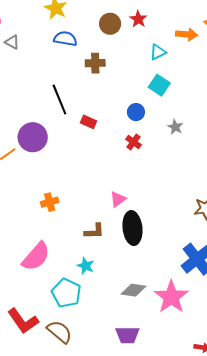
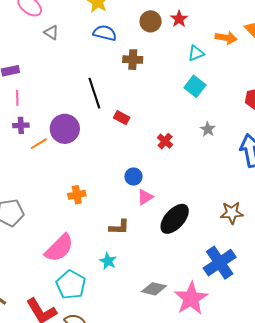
blue circle: (136, 112) -> (133, 177), moved
black ellipse: (132, 228) -> (175, 219), moved, turned 44
cyan pentagon: (66, 293) -> (71, 285), moved

